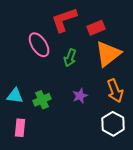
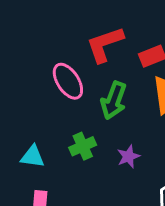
green arrow: (70, 58) -> (114, 100), size x1.4
green cross: (42, 100) -> (83, 146), moved

